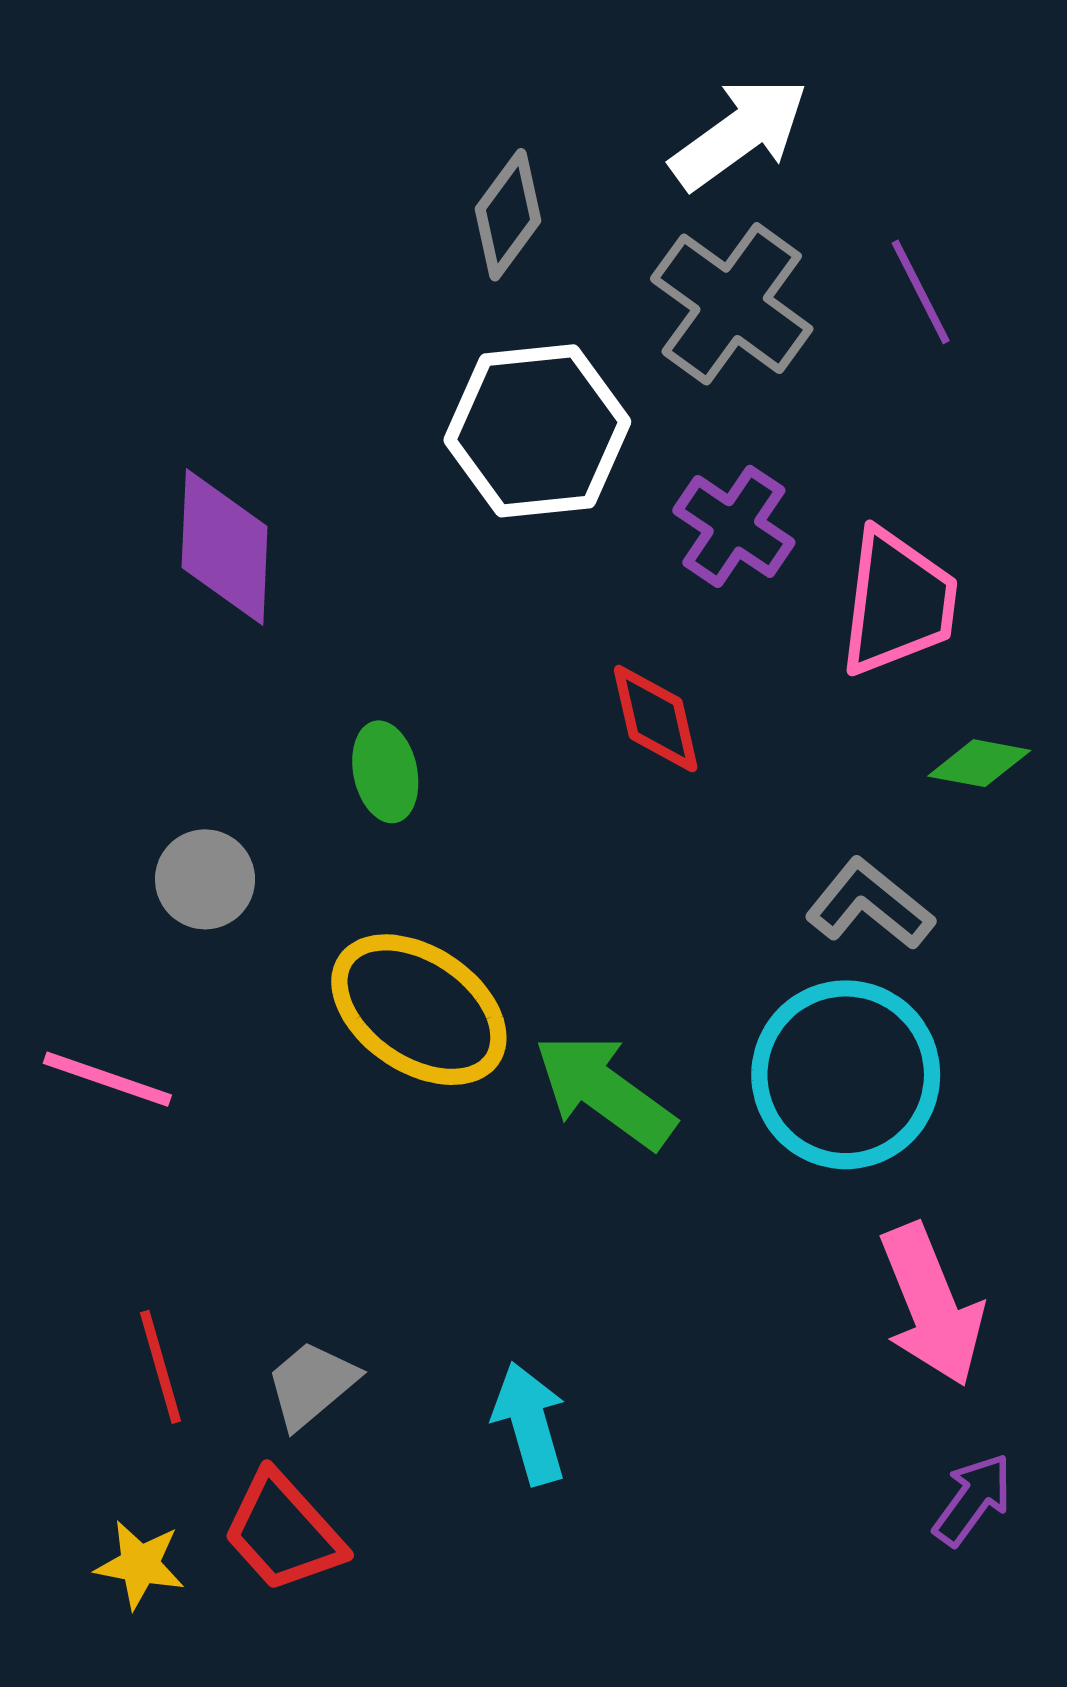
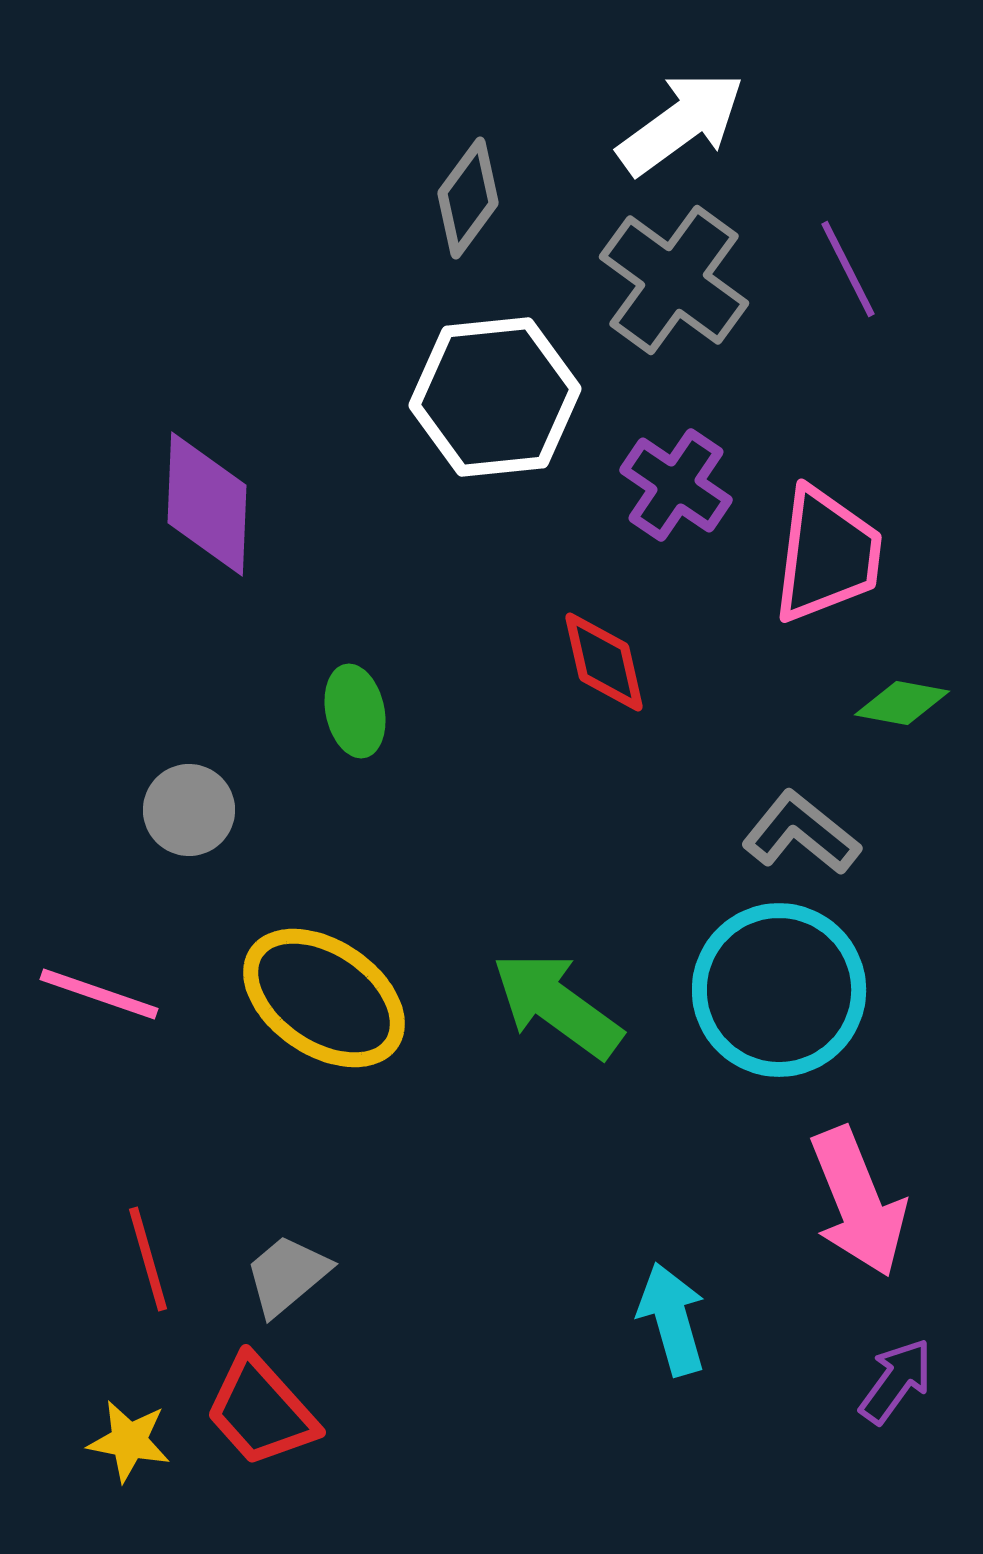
yellow ellipse: (419, 1010) -> (324, 998), moved
cyan arrow: (530, 1423) -> (672, 1319), moved

